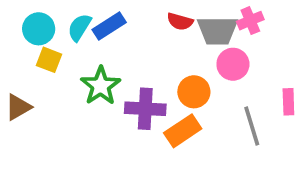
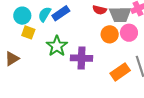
orange circle: (194, 92) -> (110, 34), moved
orange rectangle: (183, 131) -> (120, 72), moved

